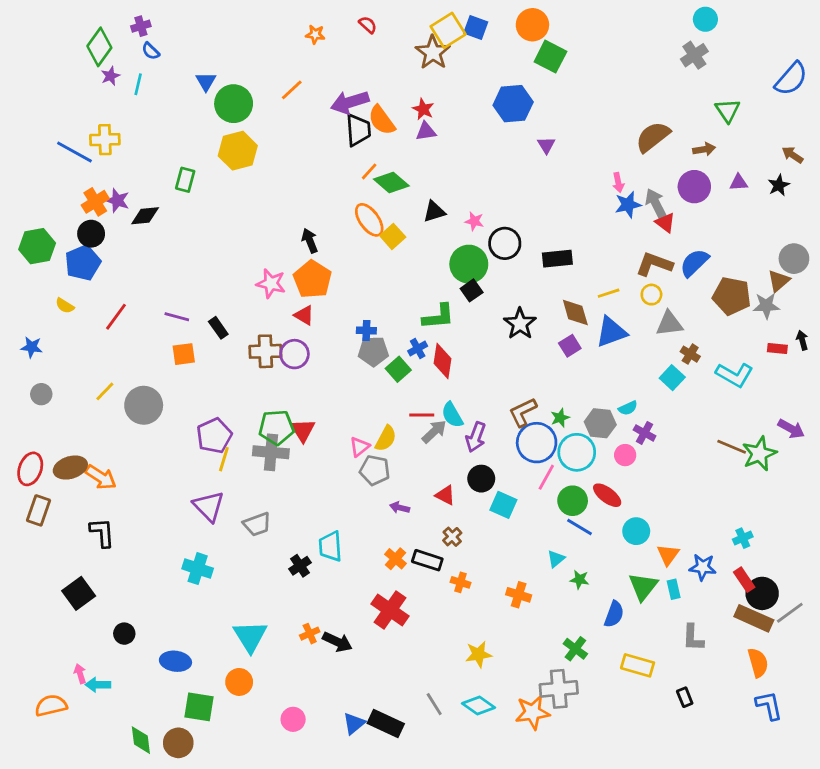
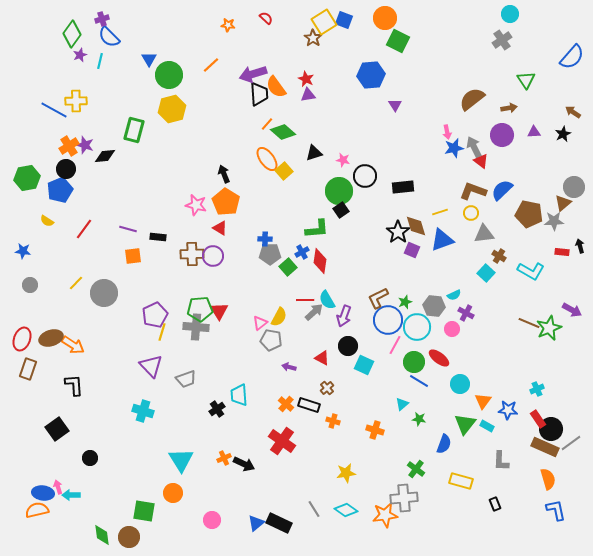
blue semicircle: (151, 51) -> (109, 37), size x1.6
brown star: (433, 52) -> (313, 38), size x0.7
green rectangle: (185, 180) -> (134, 130), size x1.4
black star: (520, 324) -> (398, 232), moved
black rectangle: (218, 328) -> (158, 237), turned -49
purple square: (570, 346) -> (412, 250), turned -35
cyan rectangle: (674, 589) -> (487, 426), turned -48
blue ellipse: (175, 661) -> (43, 493), moved

